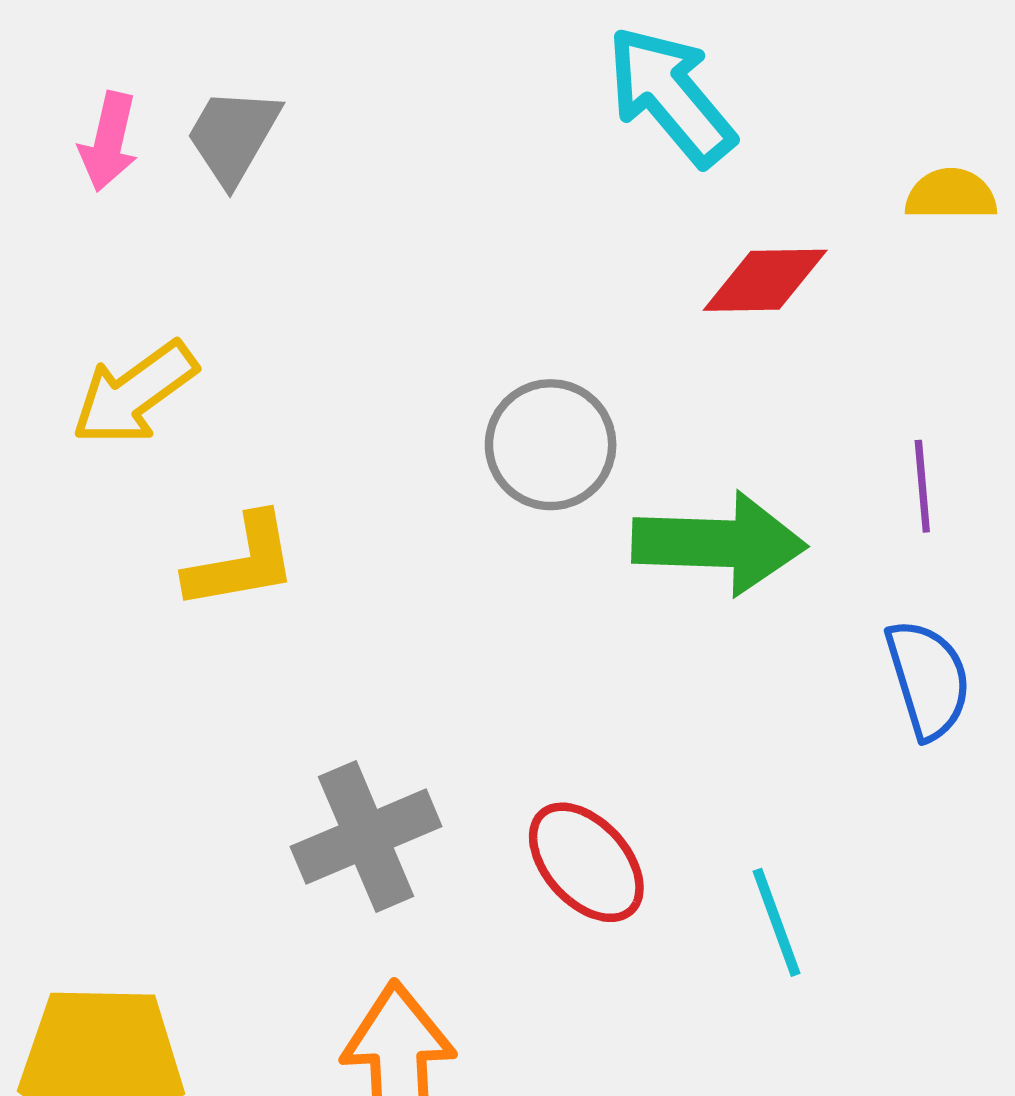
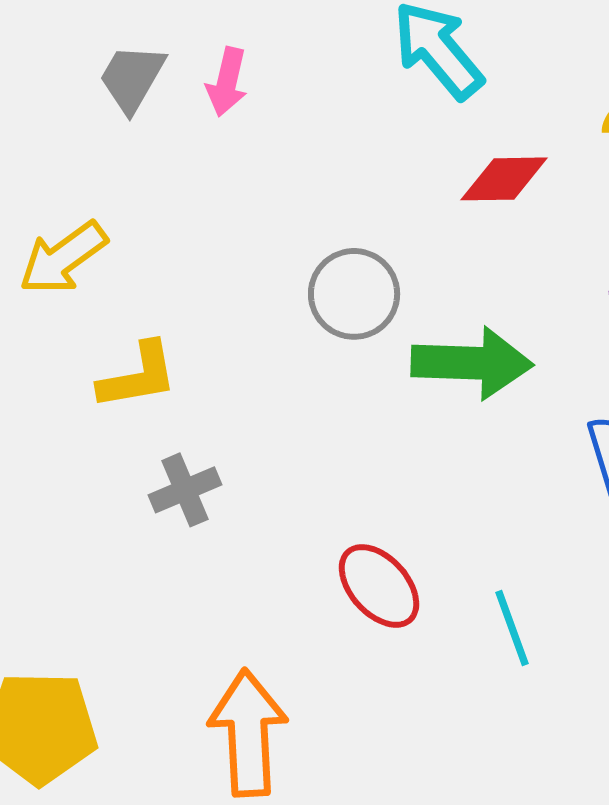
pink arrow: (109, 142) -> (227, 82), moved
gray cross: (366, 837) -> (185, 490), moved, size x0.7

